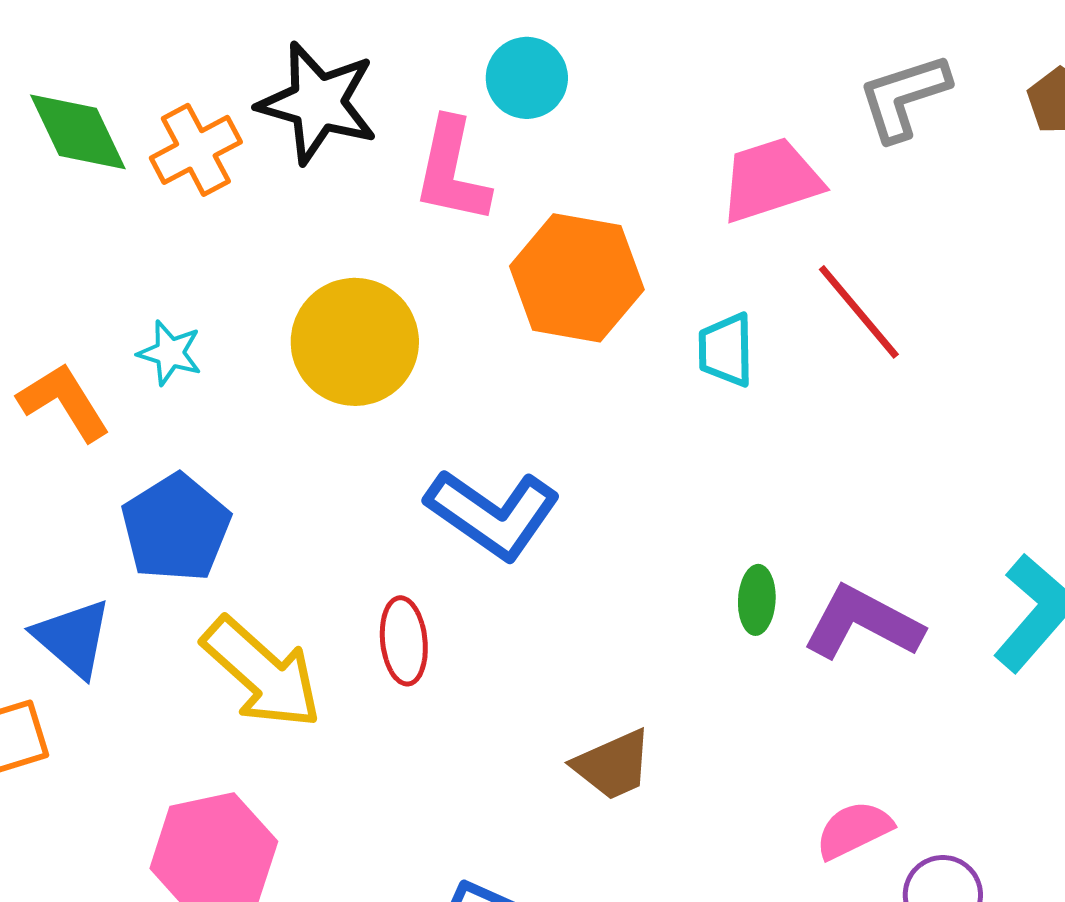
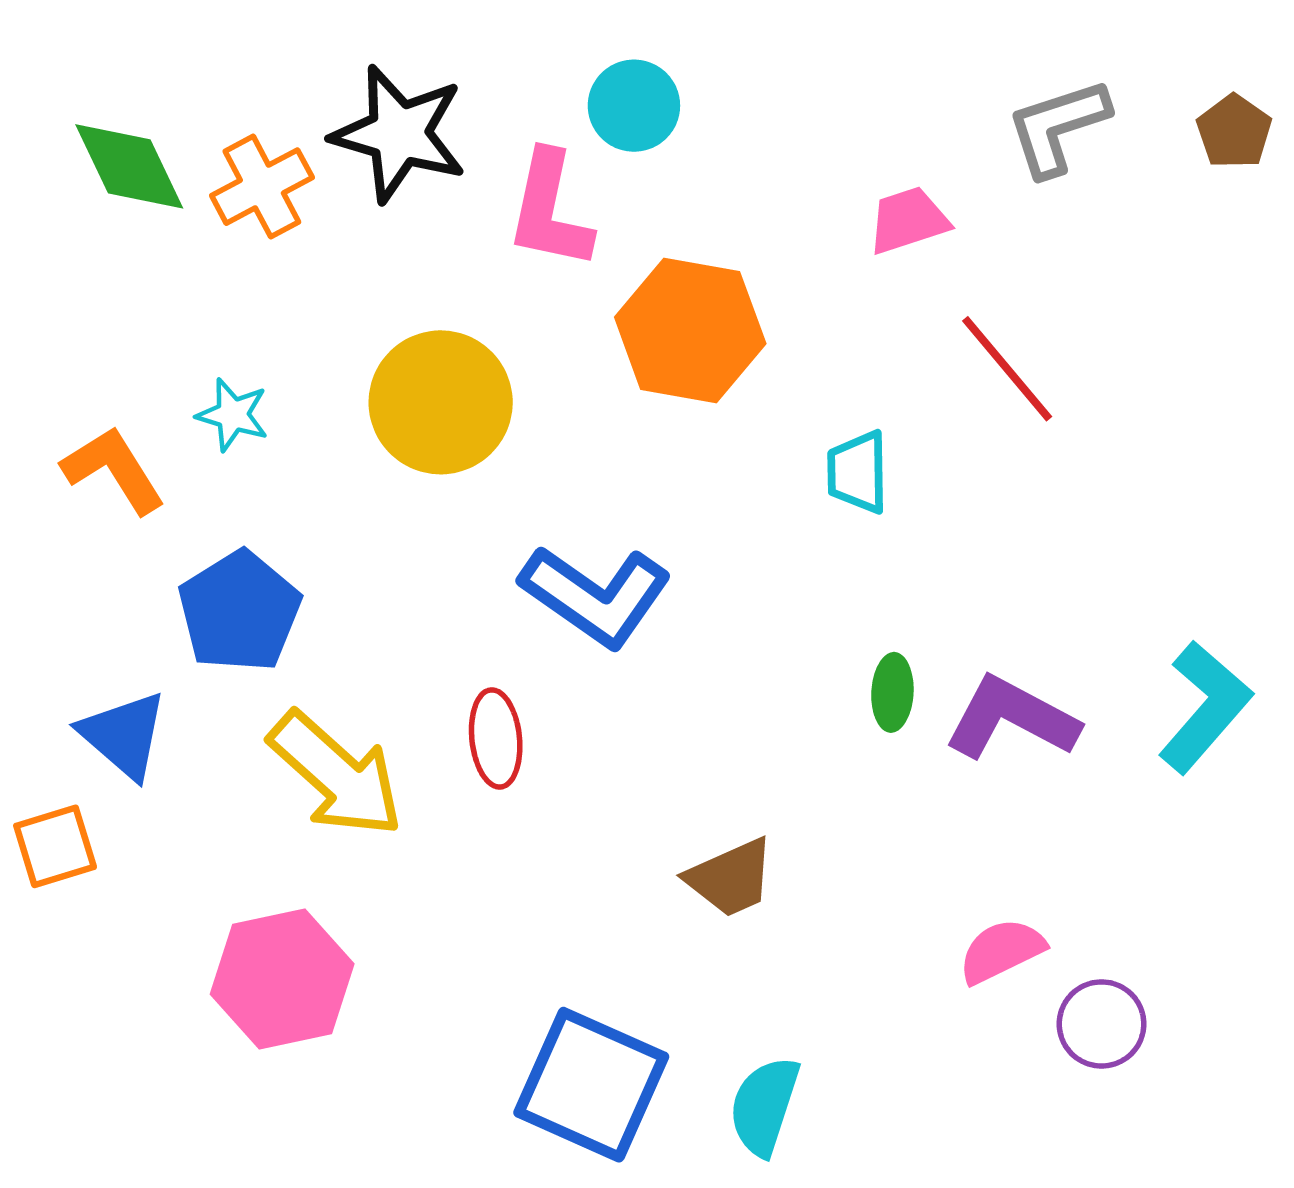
pink trapezoid: (771, 180) -> (908, 220), size x0.7
cyan trapezoid: (726, 350) -> (858, 472), moved

